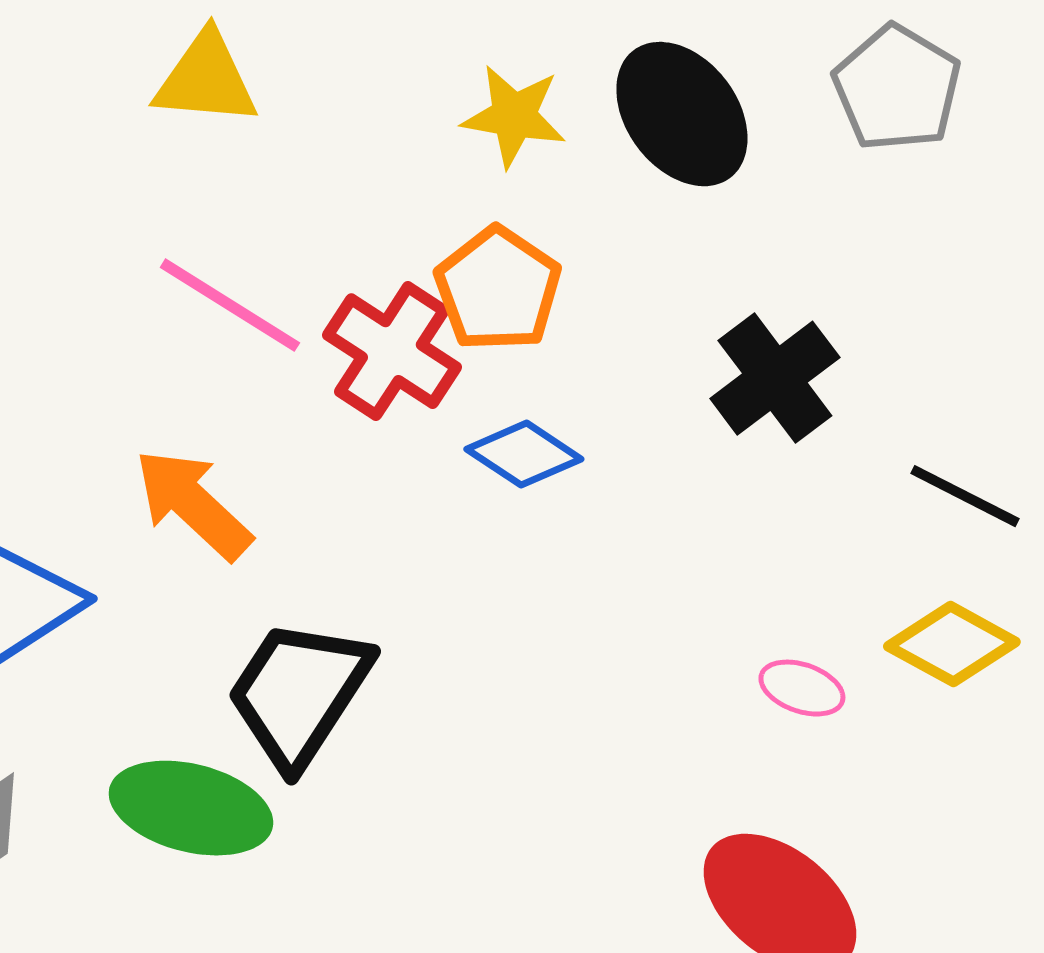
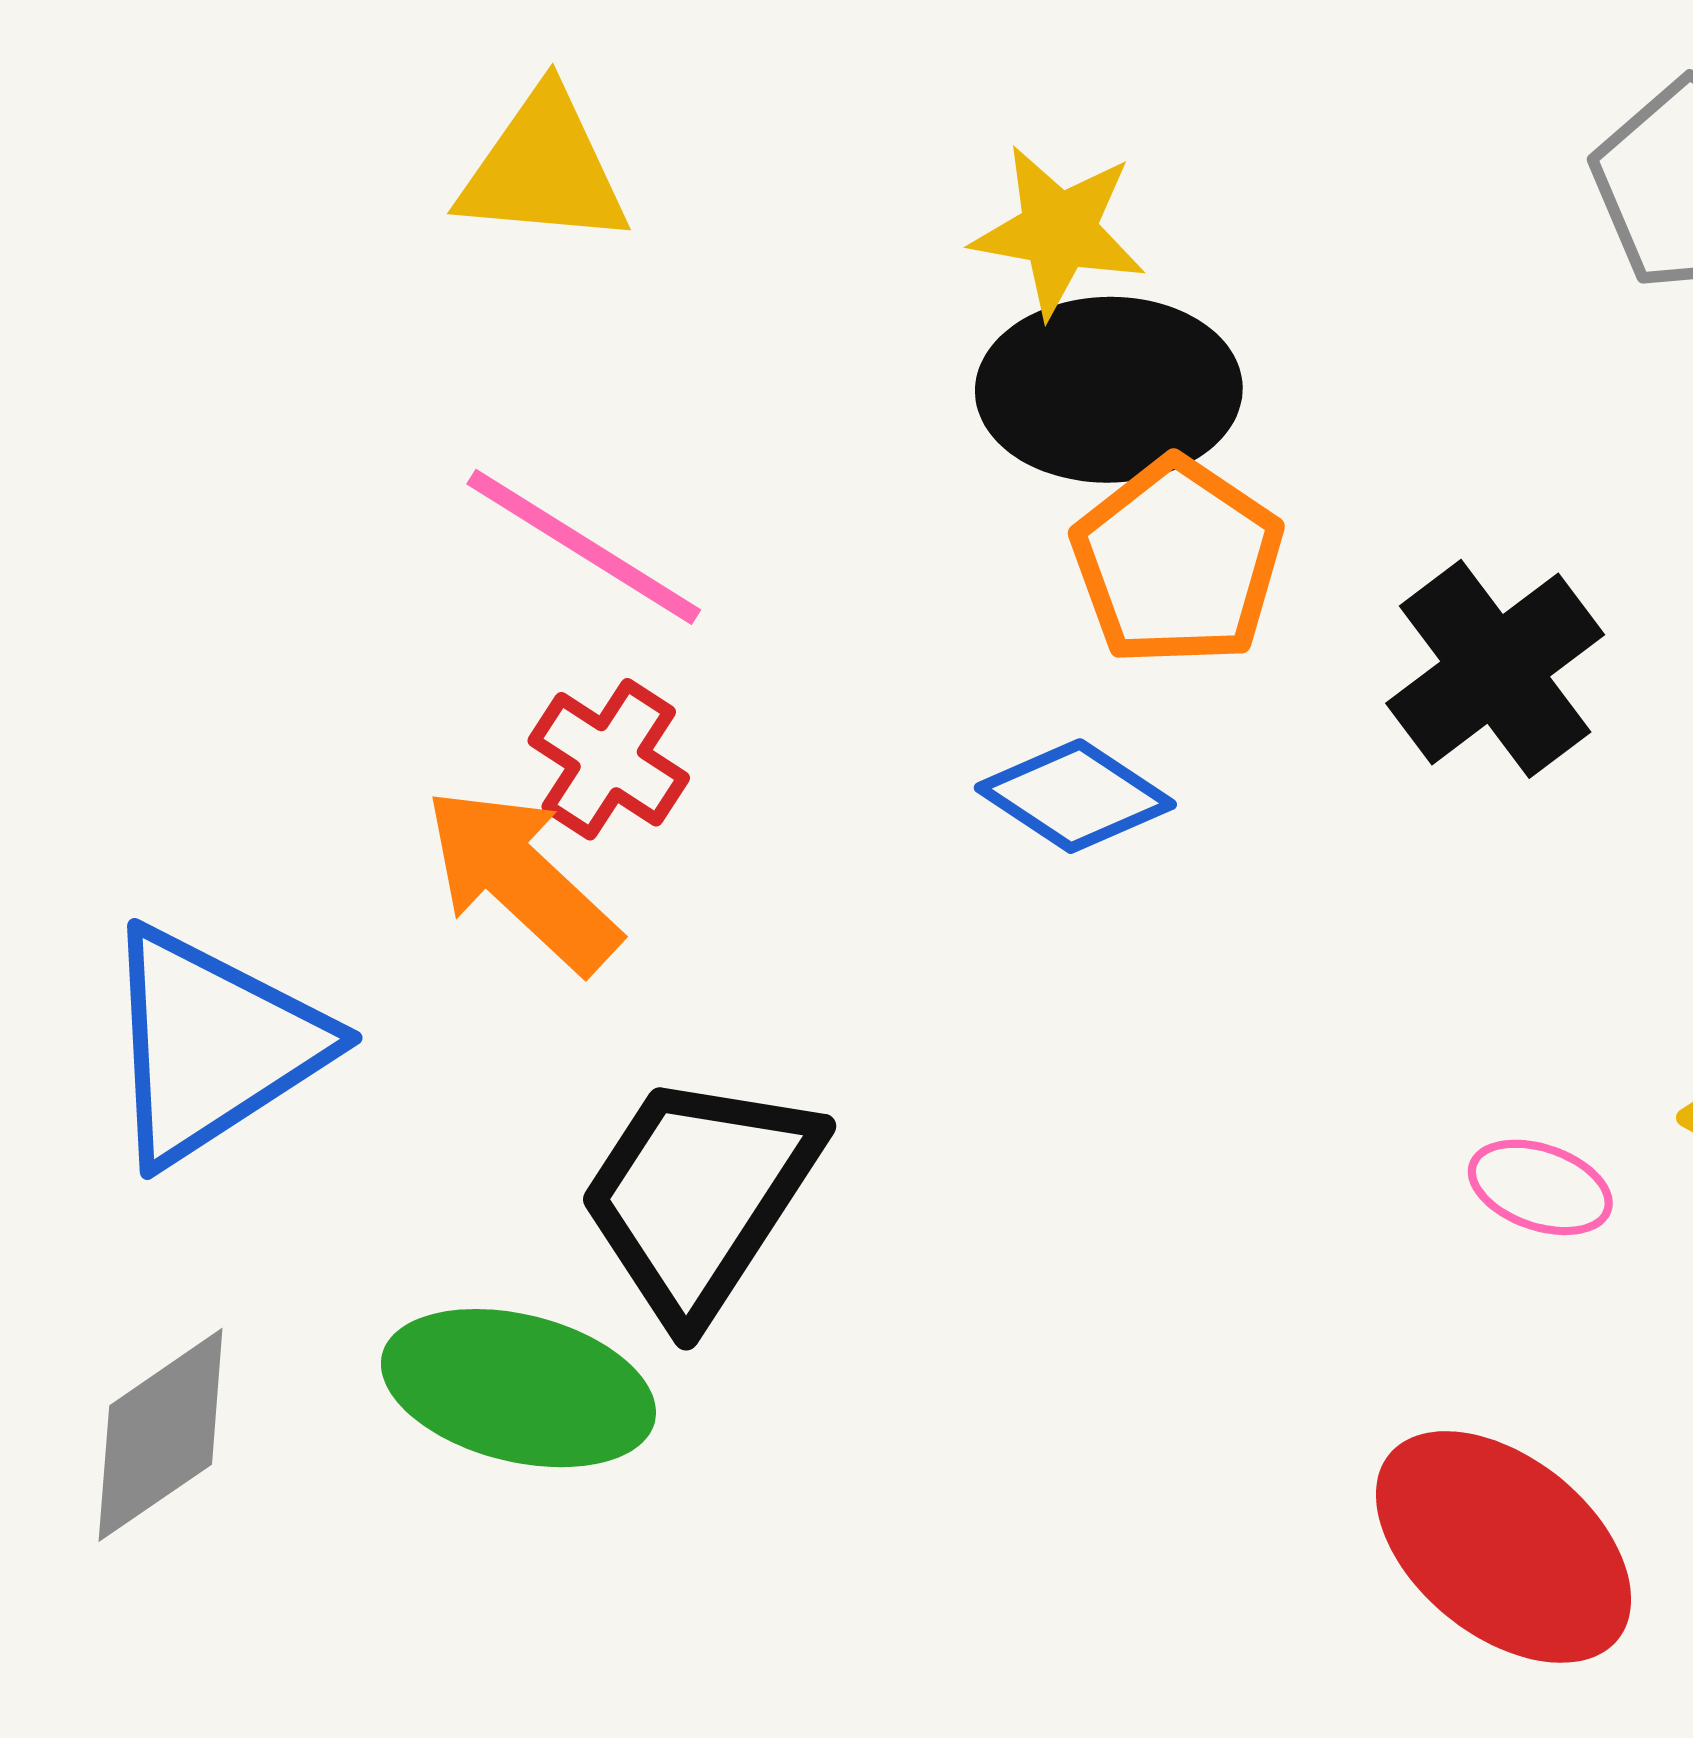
black ellipse: (682, 114) -> (1109, 390), moved, turned -54
orange pentagon: (498, 289) -> (1177, 562), moved
red cross: (392, 351) -> (609, 759), moved, size x0.7

